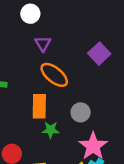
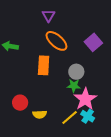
purple square: (99, 54) -> (93, 42), moved
green star: (51, 130) -> (74, 86), moved

